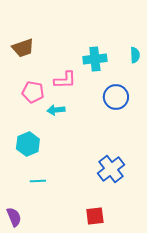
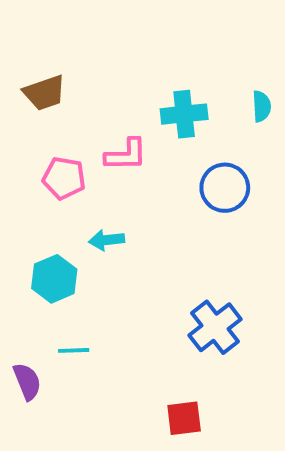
cyan arrow: (56, 110) -> (107, 240), moved
purple semicircle: (14, 217) -> (27, 381), moved

